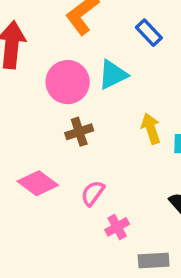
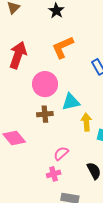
cyan triangle: (113, 75) -> (71, 102), moved
pink semicircle: (93, 193) -> (61, 153), moved

